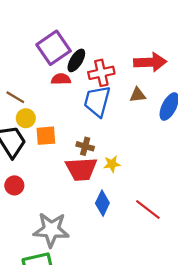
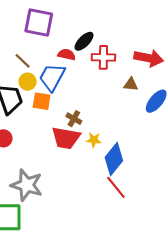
purple square: (54, 48) -> (39, 22), moved, turned 32
blue trapezoid: (97, 101) -> (52, 77), moved
blue diamond: (102, 203) -> (114, 159), moved, size x1.4

